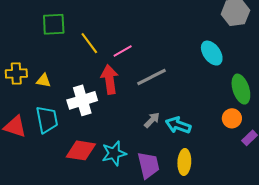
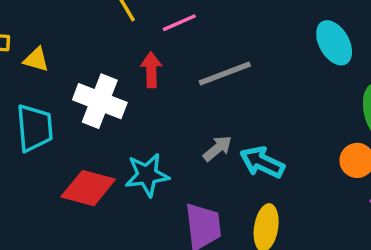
red arrow: (110, 79) -> (151, 70), size x0.7
white cross: (82, 100) -> (100, 101), turned 32
cyan star: (114, 153) -> (147, 175), moved

